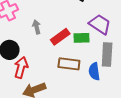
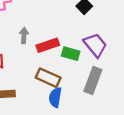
gray arrow: (37, 27) -> (24, 35), moved
blue semicircle: (94, 71) -> (55, 97), moved

